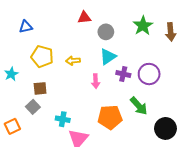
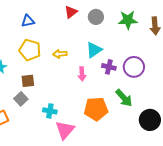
red triangle: (84, 17) -> (71, 12), turned -32
green star: (143, 26) -> (128, 20), turned 30
blue triangle: (26, 27) -> (28, 21), moved
gray circle: (106, 32) -> (96, 17), moved

